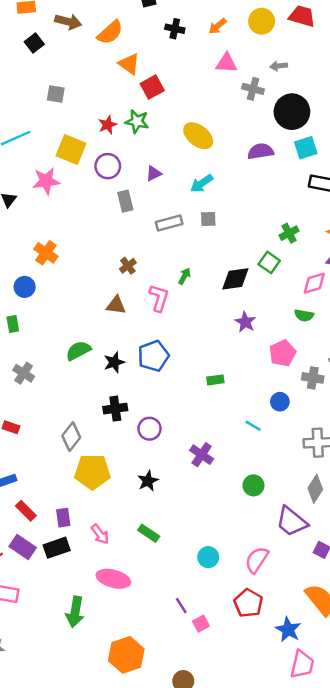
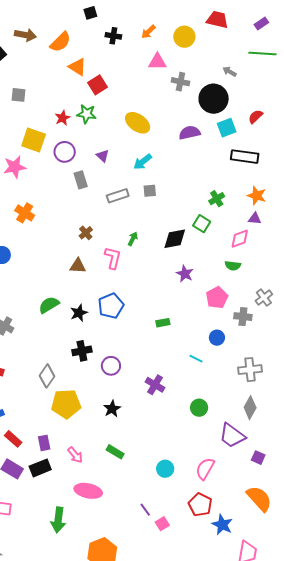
yellow circle: (262, 21) -> (184, 37), moved
gray arrow: (279, 66) -> (229, 72), moved, turned 40
purple triangle: (154, 173) -> (103, 156), turned -48
orange cross: (46, 253) -> (25, 213), moved
blue star: (288, 630) -> (222, 525), moved

